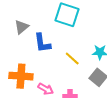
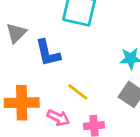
yellow line: (72, 59) -> (78, 92), moved

